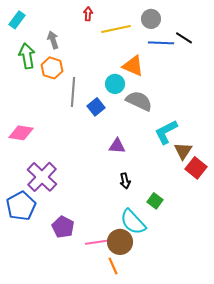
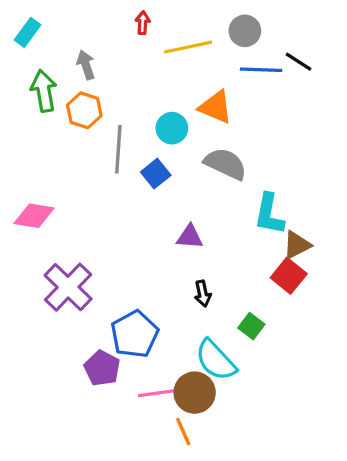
cyan circle: (115, 84) -> (172, 128), moved
cyan L-shape: (166, 132) -> (269, 214), turned -52
brown triangle: (183, 151) -> (297, 245), turned 30
red square: (196, 168) -> (289, 276), moved
blue pentagon: (21, 206) -> (135, 334), moved

